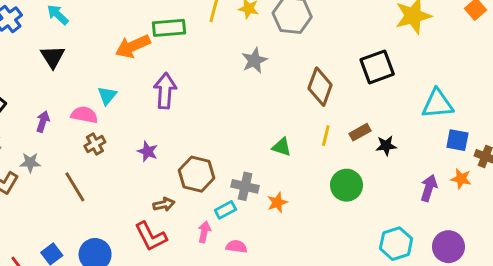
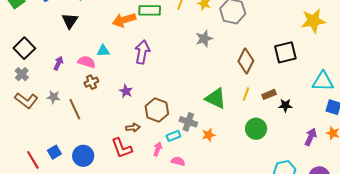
cyan triangle: (107, 96) -> (103, 51), turned 40
green triangle: (282, 147) -> (216, 98), size x1.6
gray star: (30, 163) -> (54, 97), moved

